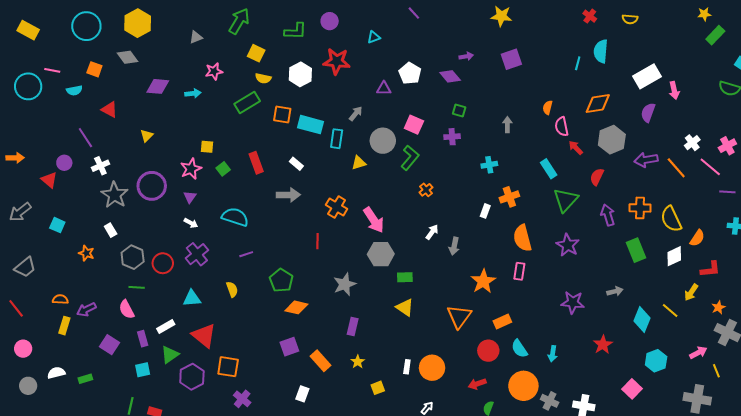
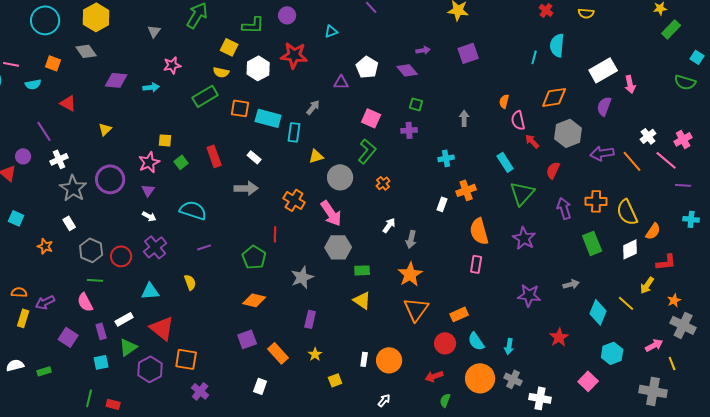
gray triangle: (196, 37) -> (154, 31), turned -32
yellow square: (256, 53) -> (229, 47), moved
gray circle: (383, 141) -> (340, 177), moved
green pentagon: (281, 280) -> (254, 257), moved
orange star: (483, 281) -> (410, 274), moved
gray cross: (550, 401) -> (513, 379), moved

